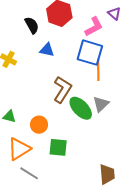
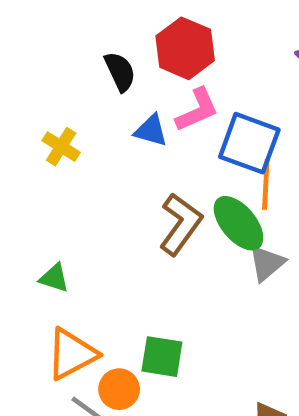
pink L-shape: (94, 27) -> (197, 110), moved
green ellipse: (81, 108) -> (239, 223), moved
orange circle: (39, 125) -> (119, 389), moved

